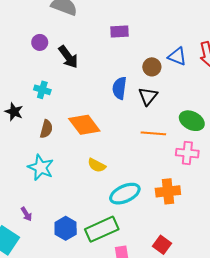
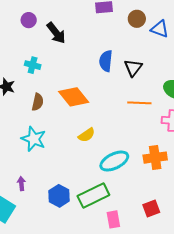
brown circle: (152, 67) -> (137, 19), moved
yellow semicircle: (97, 165) -> (87, 135), turned -60
purple arrow: (26, 214) -> (21, 184), turned -152
red square: (162, 245) -> (151, 208), turned 36

